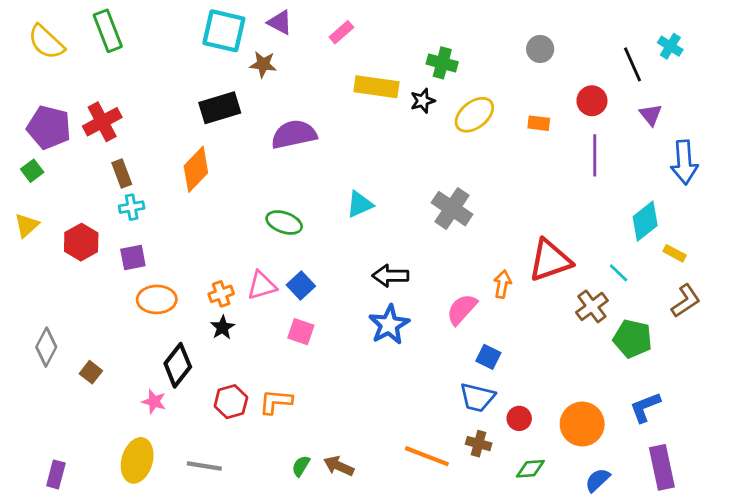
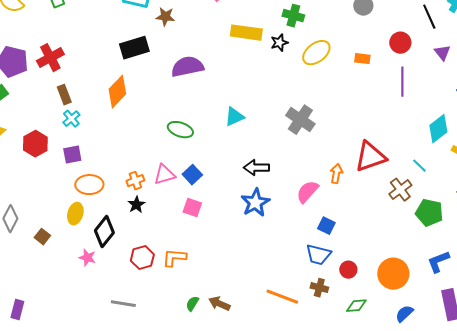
cyan cross: (132, 207) -> (71, 119), turned -30
yellow ellipse: (137, 460) -> (75, 214), moved, size x0.7

